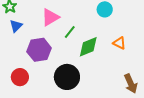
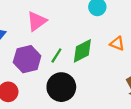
green line: (70, 32) -> (56, 55), moved

